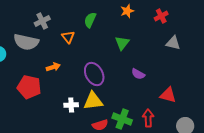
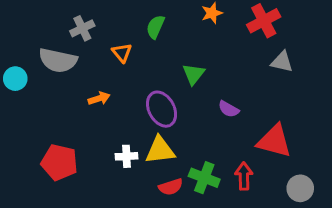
red cross: (161, 16) -> (264, 21), size x1.5
green triangle: (122, 43) -> (194, 74), moved
red pentagon: (29, 87) -> (59, 162), moved
red triangle: (168, 95) -> (274, 141), size x1.4

